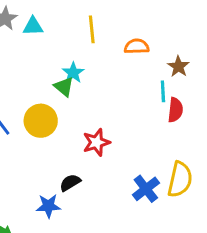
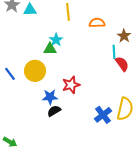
green triangle: (64, 87) -> (50, 49), turned -40
red semicircle: (175, 110) -> (122, 64), turned -42
blue star: (48, 206) -> (50, 97), moved

